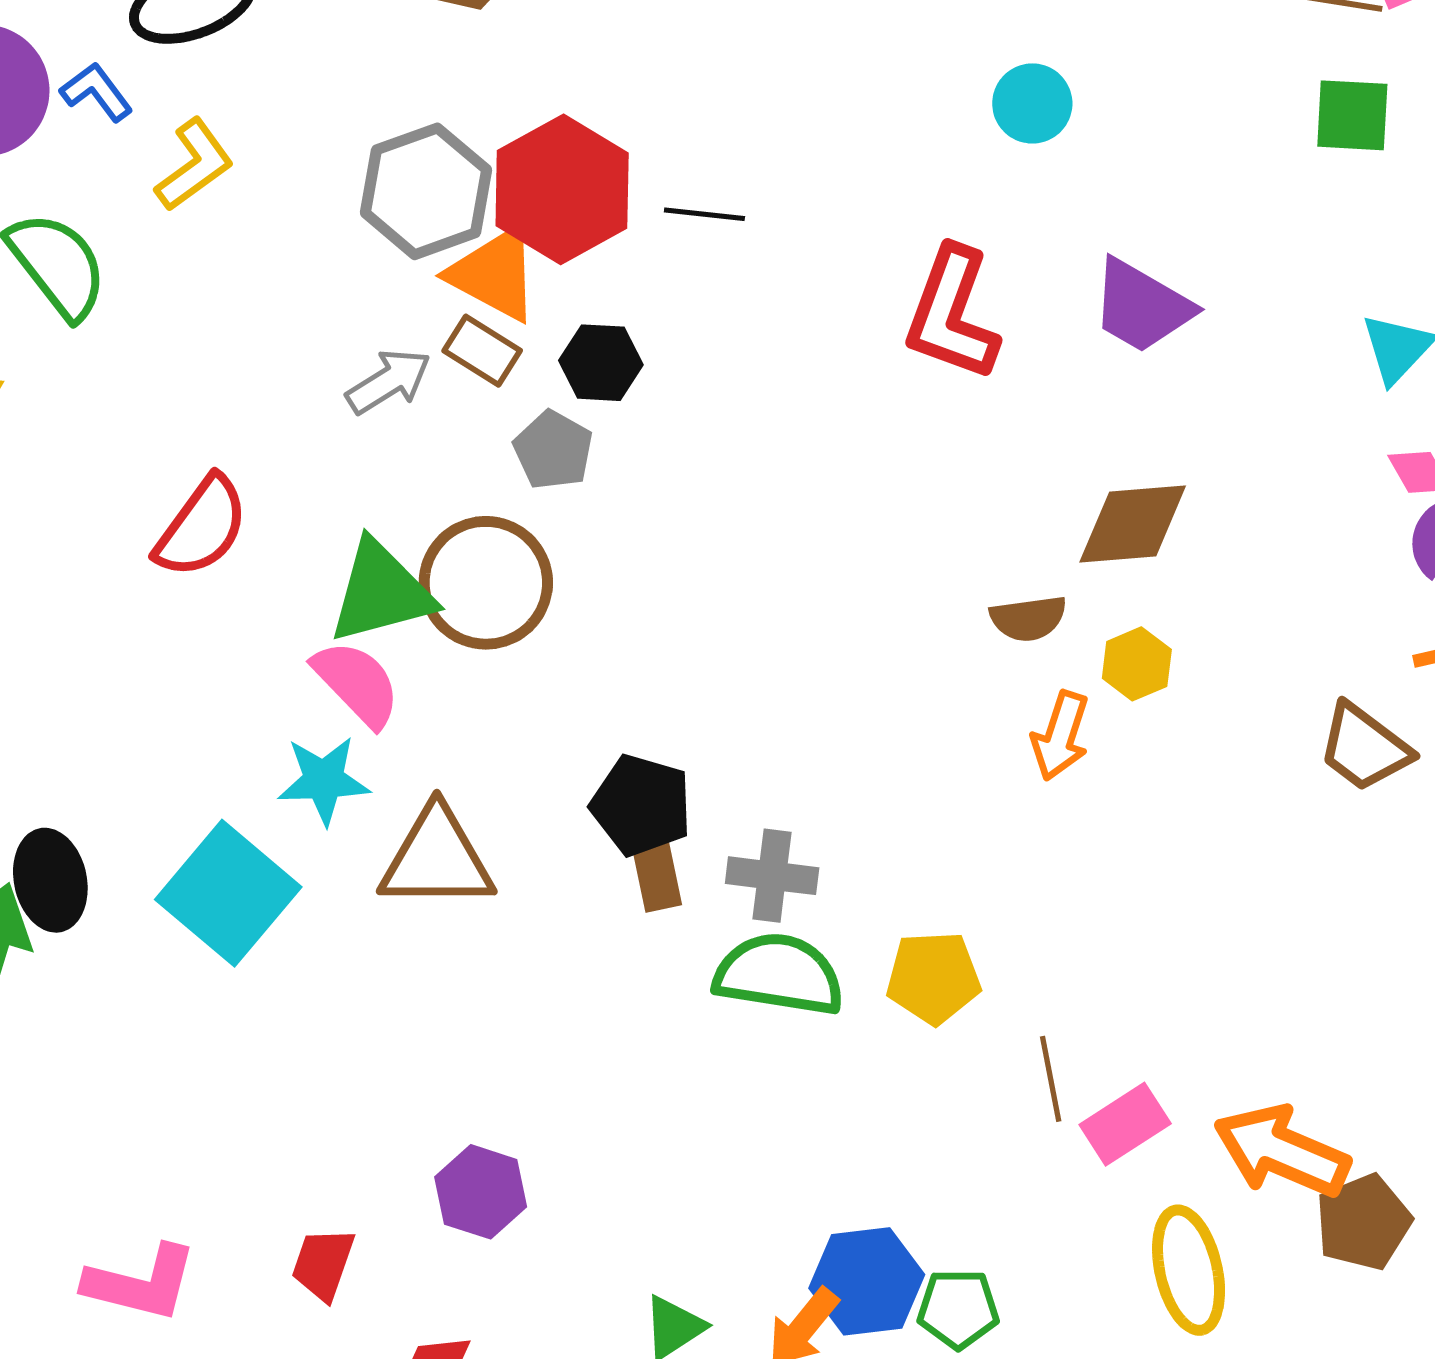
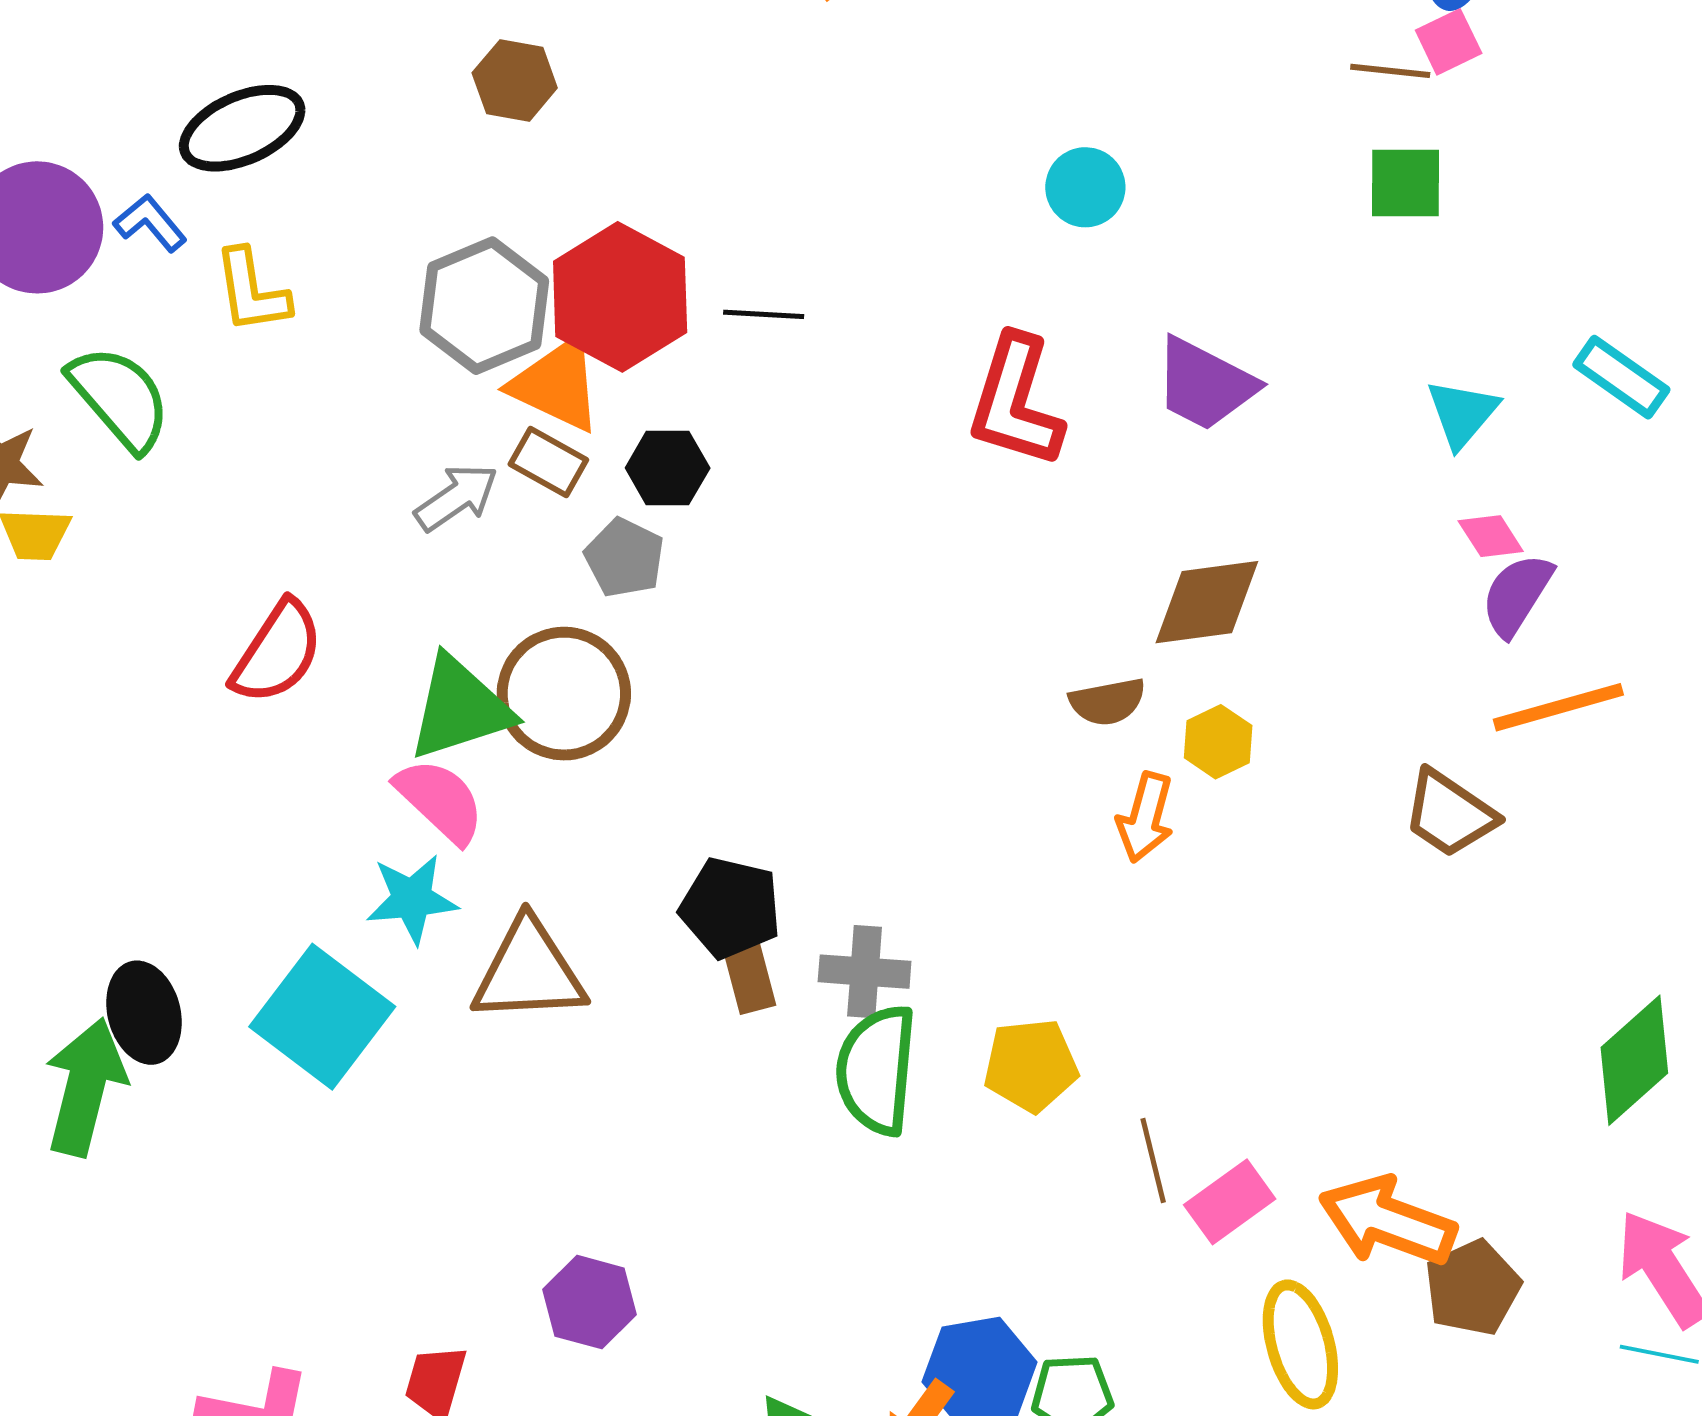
yellow L-shape: (194, 165) -> (252, 291), turned 120
green semicircle: (779, 974) -> (877, 1070), turned -91

